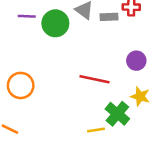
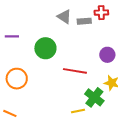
purple line: (27, 16) -> (12, 36), moved
green circle: (55, 23) -> (45, 48), moved

